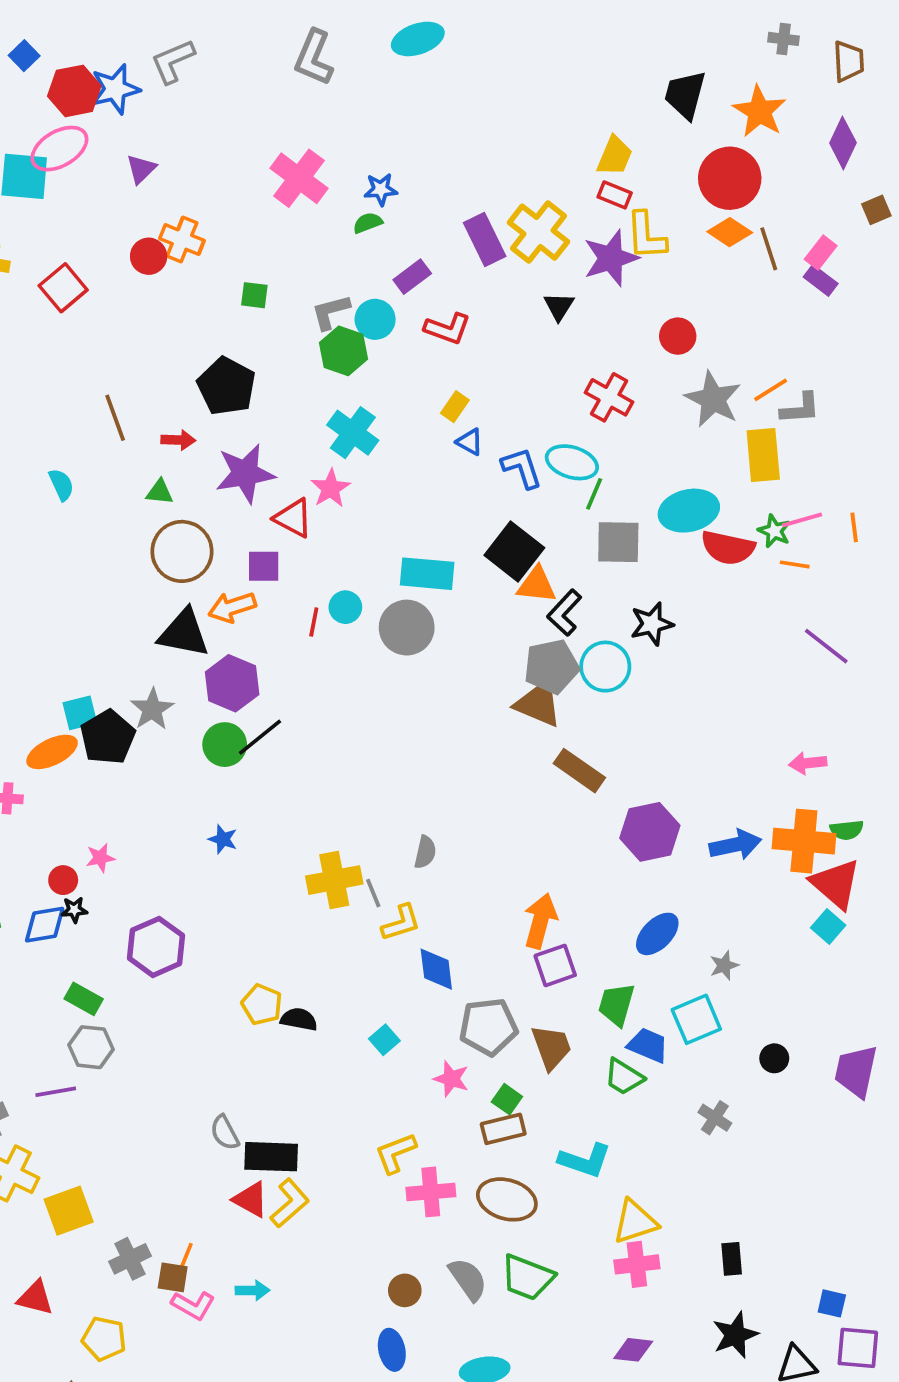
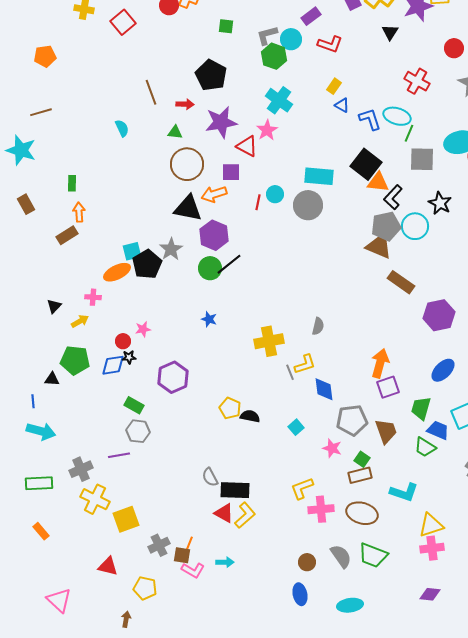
black star: (652, 624) -> (440, 203), turned -30
gray line: (373, 893) -> (290, 372), moved

